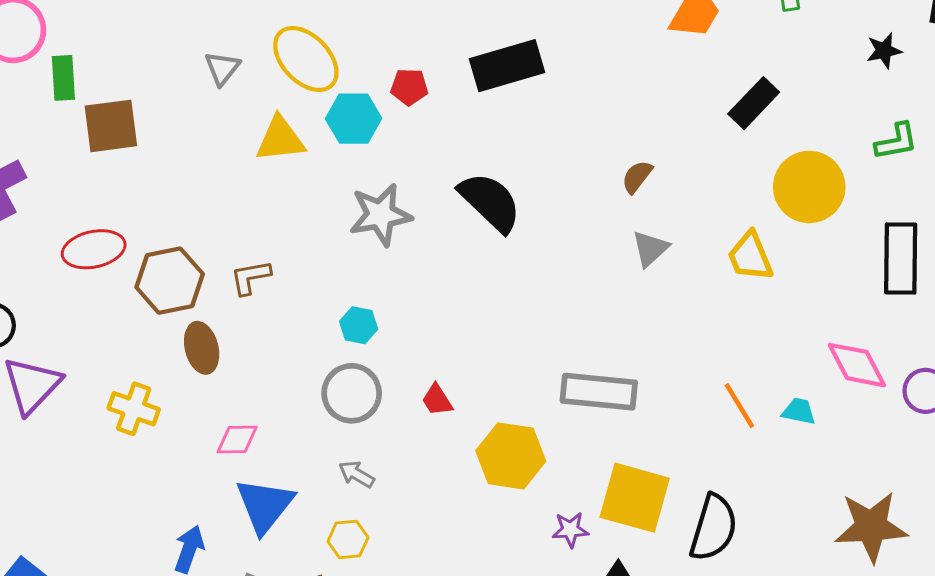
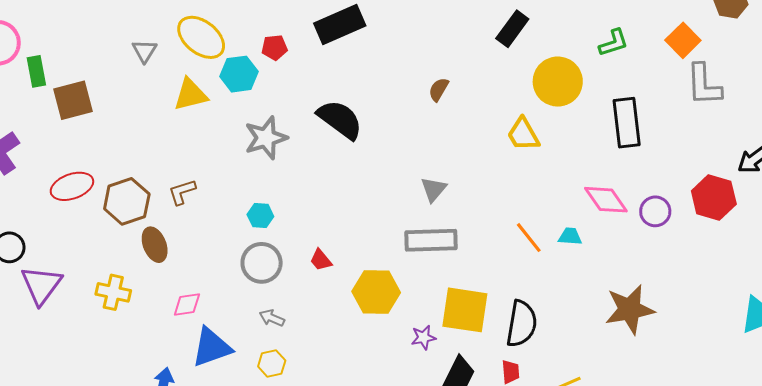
gray triangle: (650, 249) -> (433, 189), moved
blue triangle: (265, 505) -> (212, 347), turned 39

